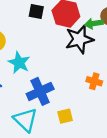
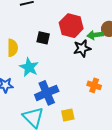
black square: (36, 11) -> (43, 38), moved
black star: (79, 39) -> (82, 48), size x0.7

